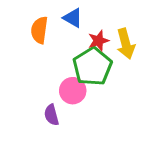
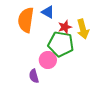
orange semicircle: (39, 30) -> (26, 20), size x1.4
green pentagon: (92, 66) -> (61, 44), turned -30

